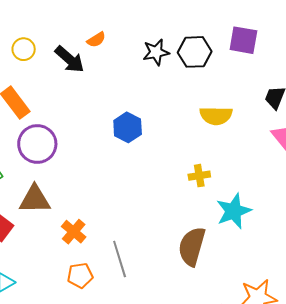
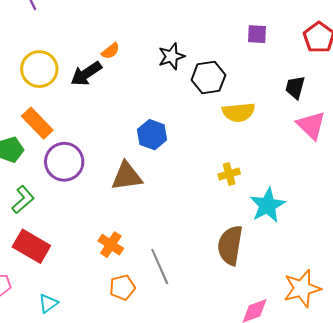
purple square: (243, 40) -> (257, 34), size x0.7
yellow circle: (24, 49) -> (39, 69), size x1.6
black hexagon: (195, 52) -> (208, 77), moved
black arrow: (69, 59) -> (86, 74), turned 112
brown triangle: (35, 199) -> (127, 176), moved

